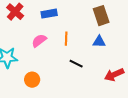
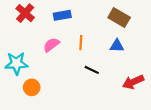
brown rectangle: (101, 16) -> (119, 17), turned -42
orange circle: (32, 80) -> (32, 87), moved

